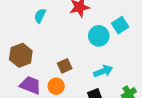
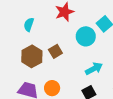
brown hexagon: (21, 55) -> (32, 56), moved
brown square: (65, 66) -> (55, 51), moved

